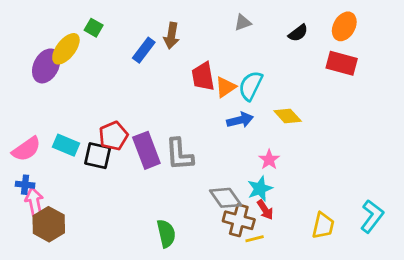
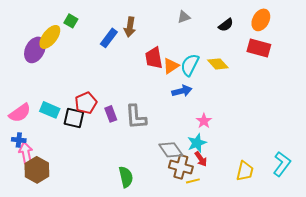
yellow diamond: (288, 116) -> (218, 64), moved
purple rectangle: (146, 150) -> (111, 114), size x0.6

